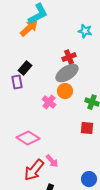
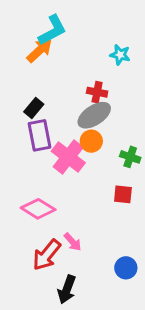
red cross: (69, 57) -> (97, 92), turned 32
purple rectangle: (17, 82) -> (39, 135), moved, size x1.5
pink cross: (49, 102) -> (68, 157), size x1.6

